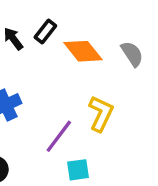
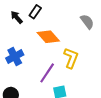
orange diamond: (83, 51) -> (48, 37), moved

